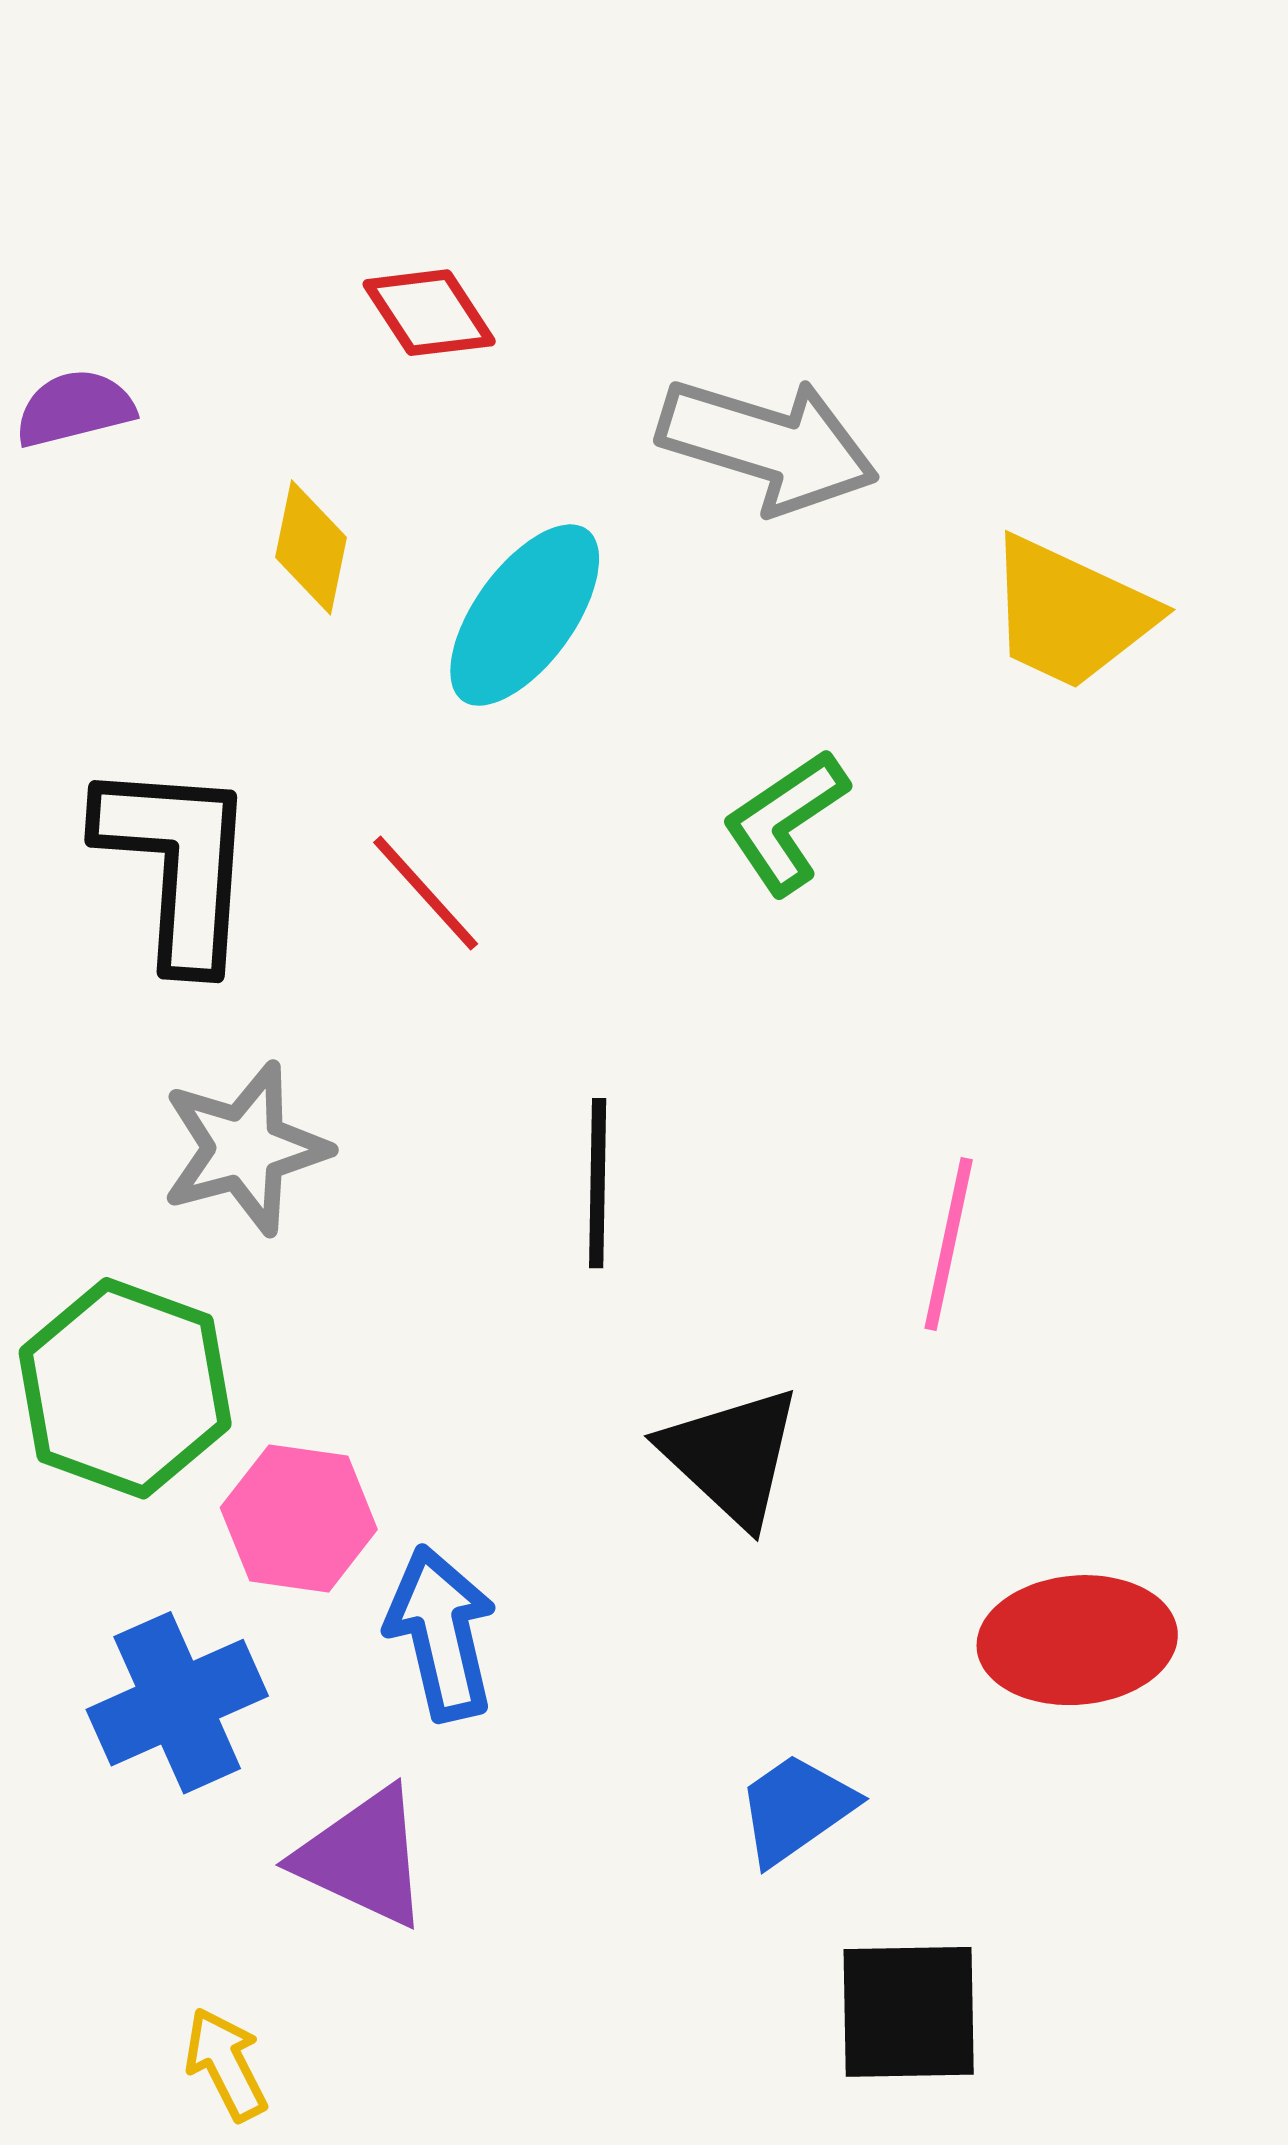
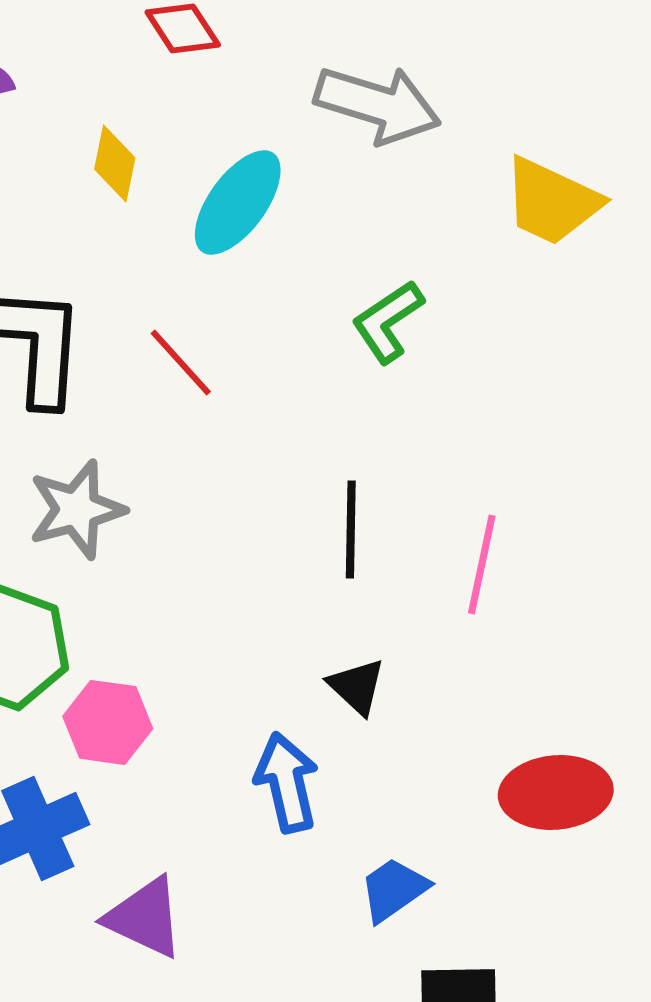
black line: (598, 1183) -> (351, 529), moved
black triangle: (731, 1456) -> (357, 686), size x0.7
blue arrow: (441, 1633) -> (287, 782), moved

